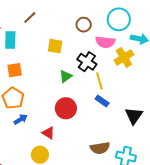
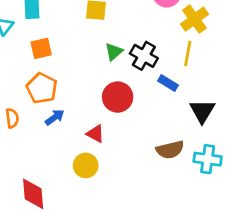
black cross: (87, 62) -> (144, 56), moved
yellow line: (99, 81) -> (188, 54), moved, turned 30
black triangle: (134, 116) -> (202, 111), moved

